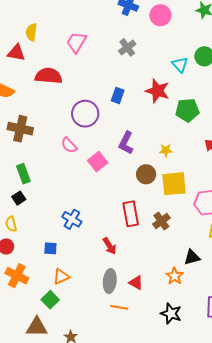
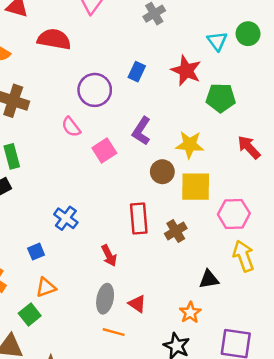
yellow star: (166, 150) -> (190, 145), size x1.6
blue square: (50, 248) -> (36, 252), turned -32
orange star: (175, 276) -> (190, 313), moved

